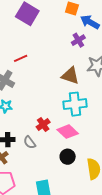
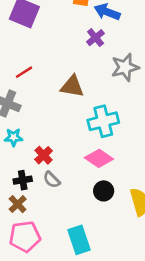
brown triangle: (70, 76) -> (72, 86), moved
red cross: (43, 125) -> (44, 155), moved

